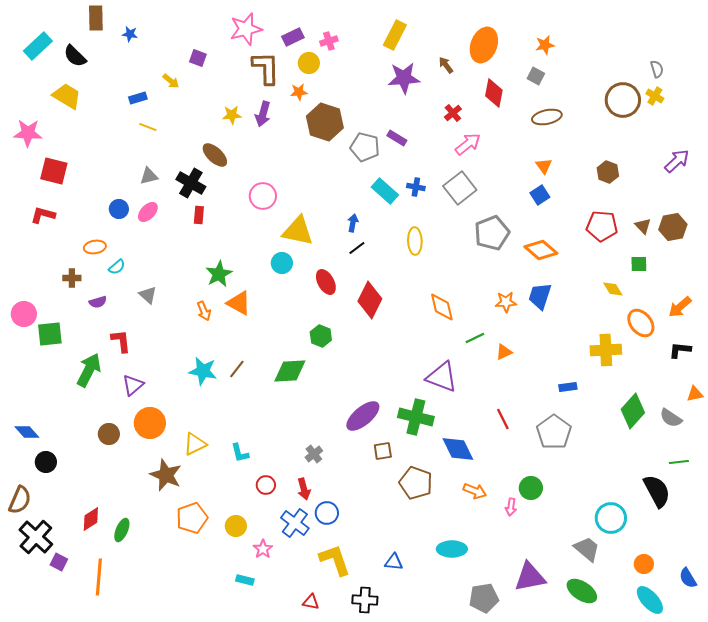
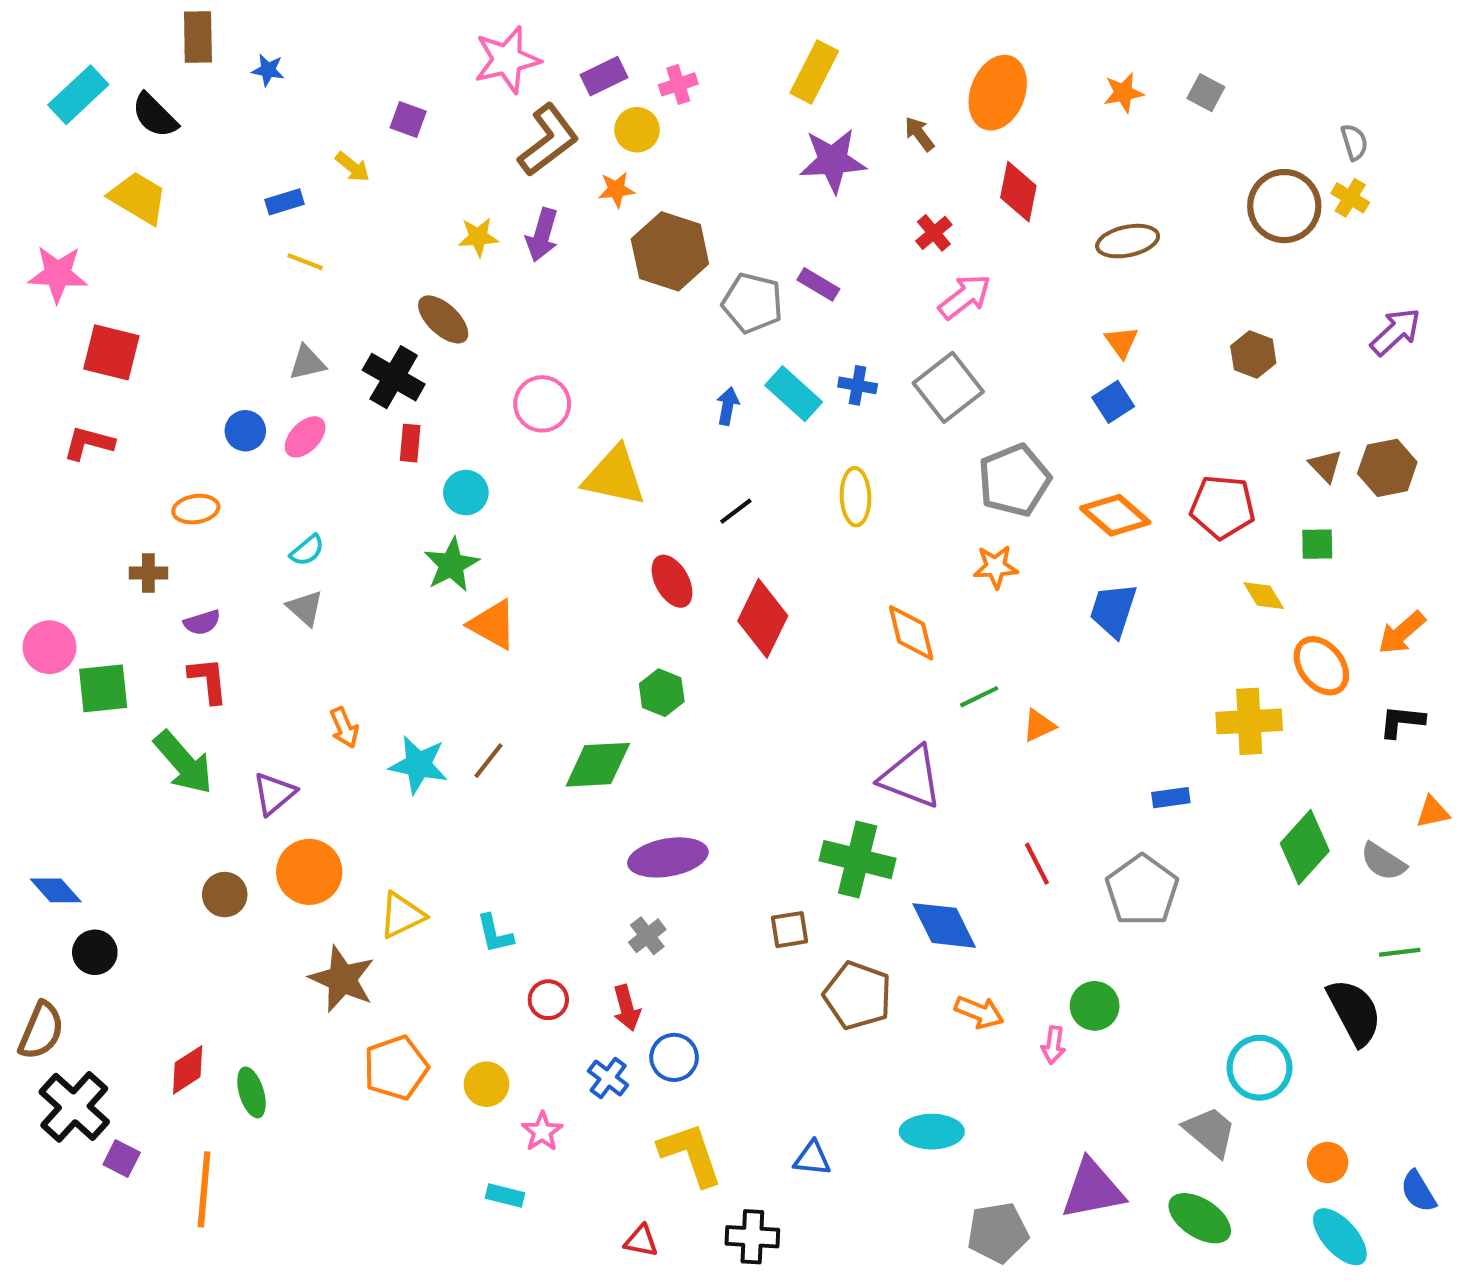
brown L-shape: (266, 68) -> (548, 140), turned 54
gray square: (536, 76) -> (1206, 93), moved
blue arrow: (353, 223) -> (728, 406), moved
red pentagon: (602, 226) -> (1222, 507), moved
cyan circle: (282, 263) -> (466, 493), moved
cyan semicircle: (117, 267) -> (307, 550), moved
orange star: (506, 302) -> (996, 567), moved
orange arrow: (204, 311) -> (344, 728), moved
red L-shape: (121, 341) -> (208, 680), moved
green arrow: (89, 370) -> (183, 763), turned 112
purple ellipse: (363, 416) -> (668, 857), moved, turned 30
blue cross: (295, 523) -> (608, 1078), size x0.7
green ellipse: (122, 530) -> (251, 1092), turned -40

